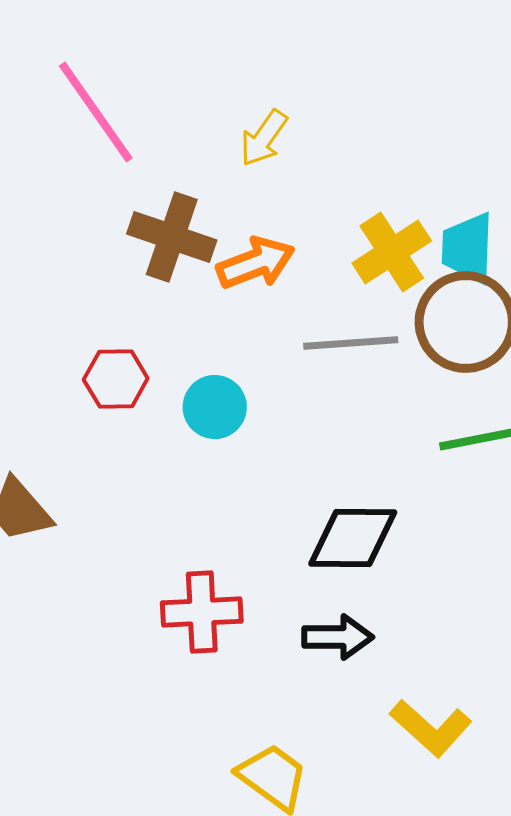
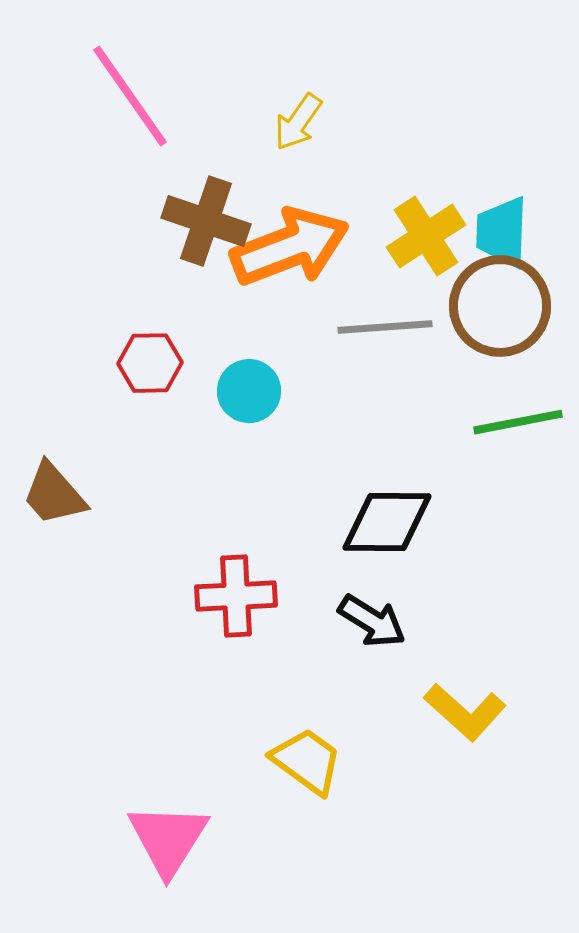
orange arrow: (256, 263) -> (290, 247), size x1.5
black arrow: (338, 637) -> (372, 621), turned 32

